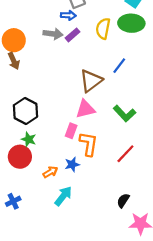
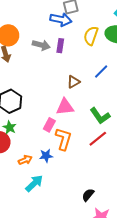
blue arrow: (68, 15) -> (61, 19), size x1.5
gray arrow: (53, 34) -> (41, 45), moved
purple rectangle: (73, 35) -> (60, 46), moved, turned -48
brown triangle: (91, 81) -> (73, 82), size x0.6
red line: (125, 154) -> (98, 139), moved

